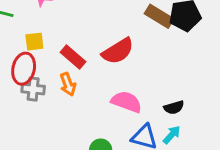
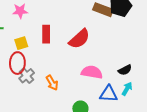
red rectangle: (73, 57) -> (46, 34), moved, turned 60
orange arrow: (68, 84) -> (52, 83), moved
gray cross: (33, 89) -> (27, 76), turned -35

